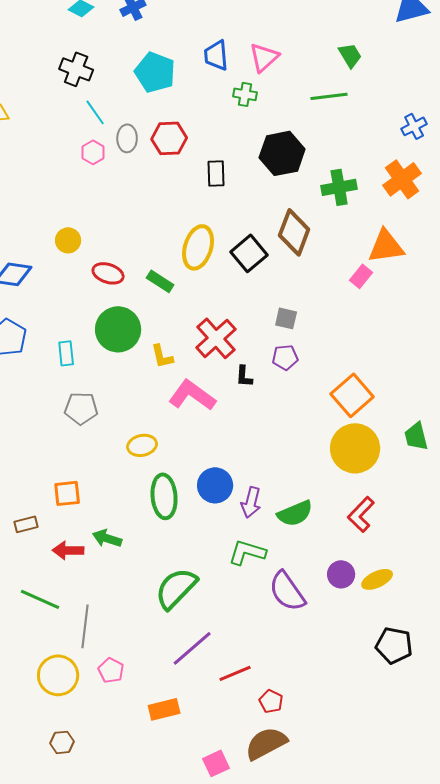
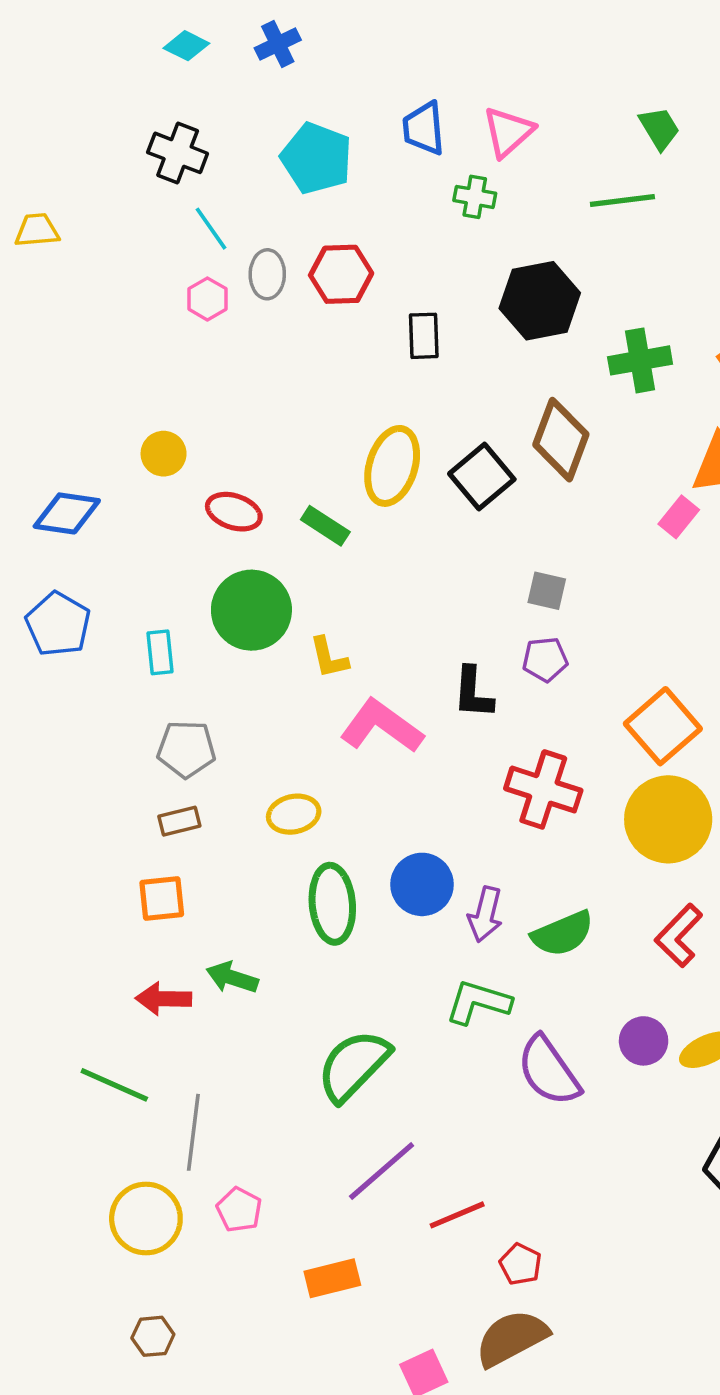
red cross: (216, 338) -> (543, 789), moved, turned -30
black L-shape: (244, 376) -> (473, 693), size x1.4
brown rectangle: (26, 524) -> (179, 821), moved

